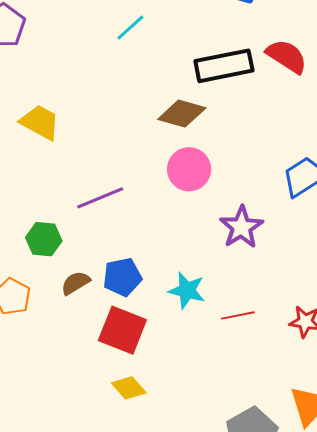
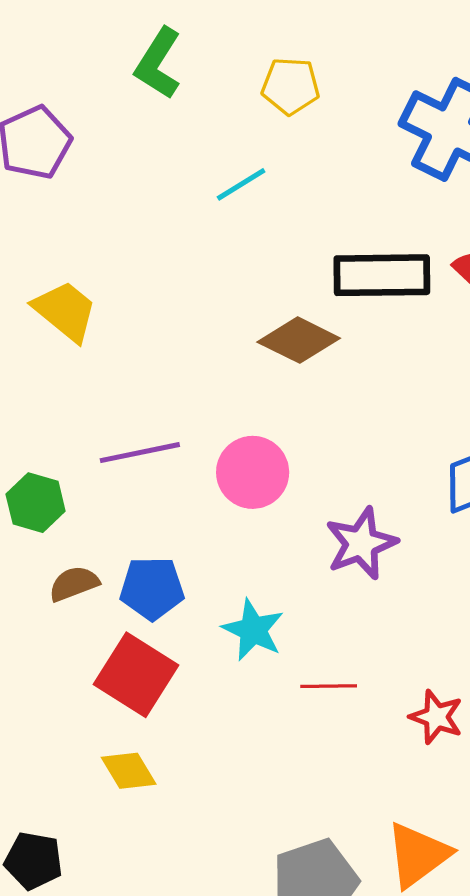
pink circle: (189, 169) -> (253, 472), moved

